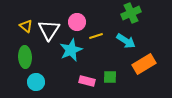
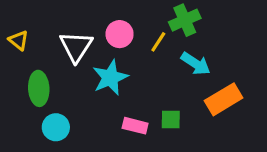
green cross: (131, 13) -> (185, 20), moved
yellow triangle: (26, 26) -> (19, 40), moved
yellow line: (96, 36) -> (158, 42), moved, turned -40

